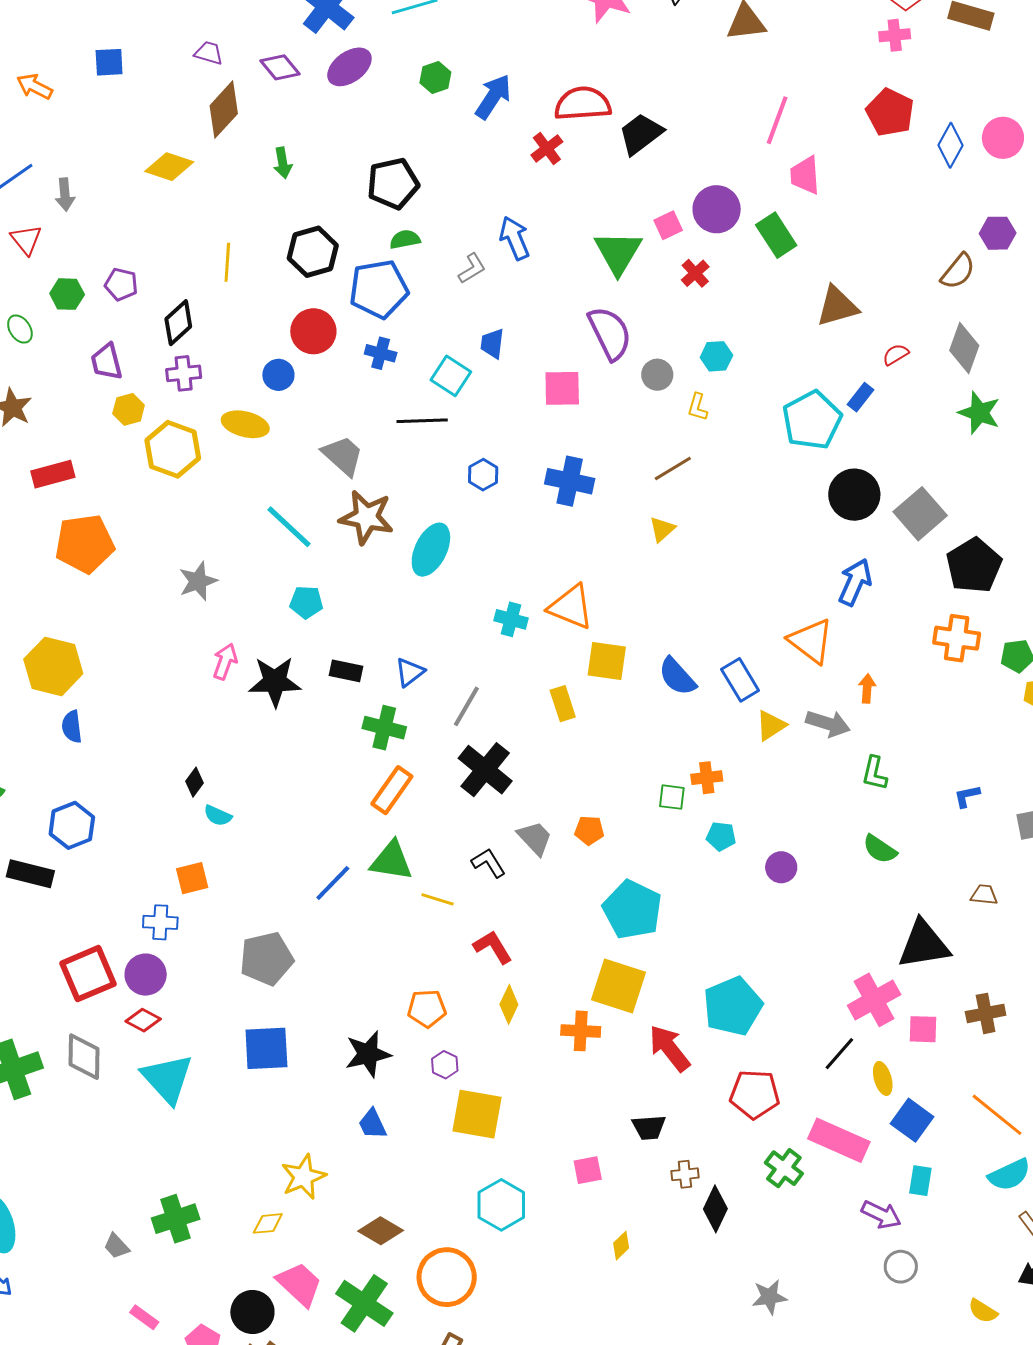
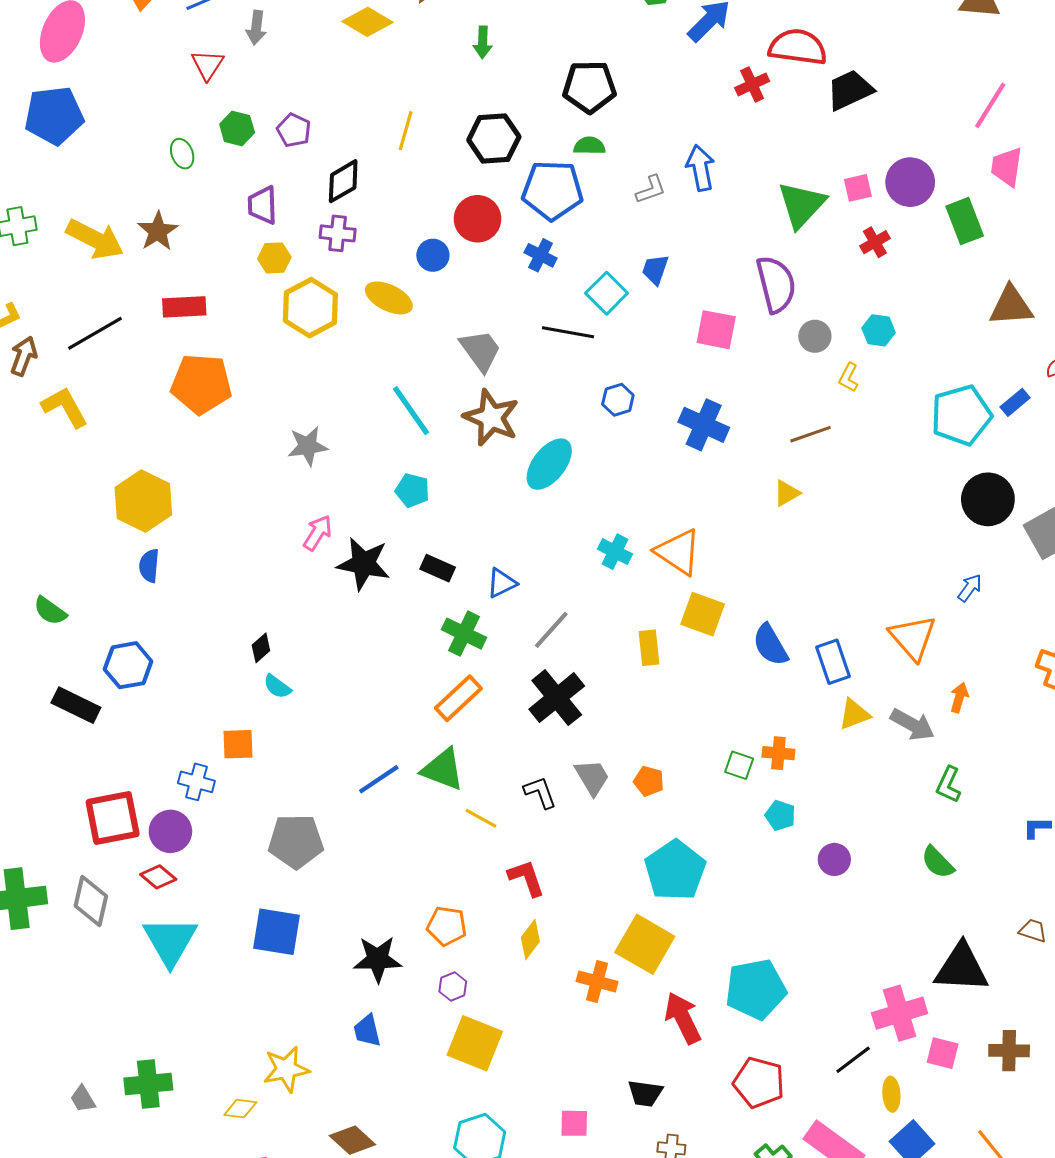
blue arrow: (855, 582) -> (970, 588), size x0.6

